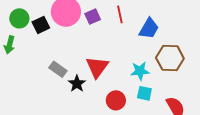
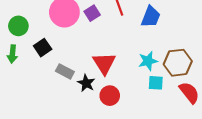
black square: (41, 25) -> (43, 48), moved
brown hexagon: (170, 58) -> (178, 63), moved
red circle: (116, 100) -> (110, 96), moved

